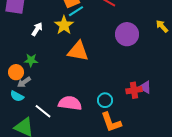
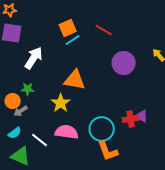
yellow star: (64, 25) -> (61, 103), moved
white arrow: (37, 29) -> (34, 58), size x1.6
cyan semicircle: (17, 96) -> (15, 133), moved, turned -64
cyan circle: (105, 100) -> (102, 129), size x1.6

